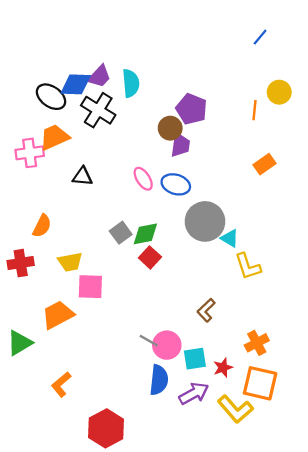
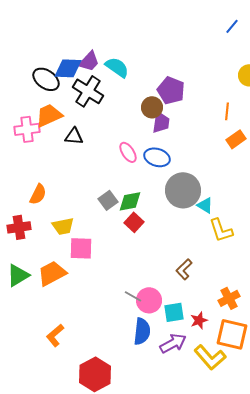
cyan semicircle: (131, 83) -> (117, 67), turned -50
orange line: (254, 110) -> (227, 111), moved
black triangle: (82, 176) -> (74, 136), moved
green triangle: (20, 343) -> (18, 275), moved

